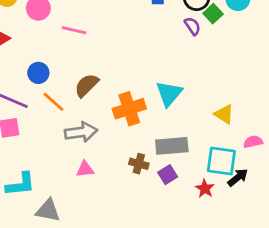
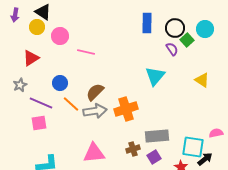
cyan triangle: (169, 94) -> (155, 76), moved
yellow triangle: (224, 114) -> (202, 80), moved
gray arrow: (81, 132) -> (95, 111), moved
brown cross: (139, 164) -> (133, 149), turned -32
pink triangle: (85, 169) -> (94, 153), size x1.6

